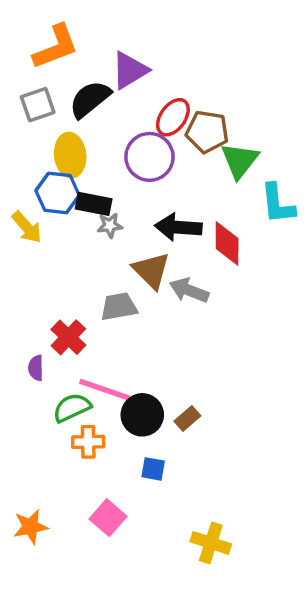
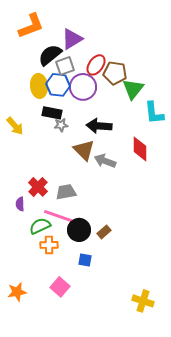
gray square: (38, 105) -> (65, 66), moved
blue hexagon: (58, 193) -> (58, 85), moved
red diamond: (227, 243) -> (140, 149), moved
gray trapezoid: (119, 307) -> (66, 192), moved
yellow cross: (211, 543) -> (143, 301), moved

